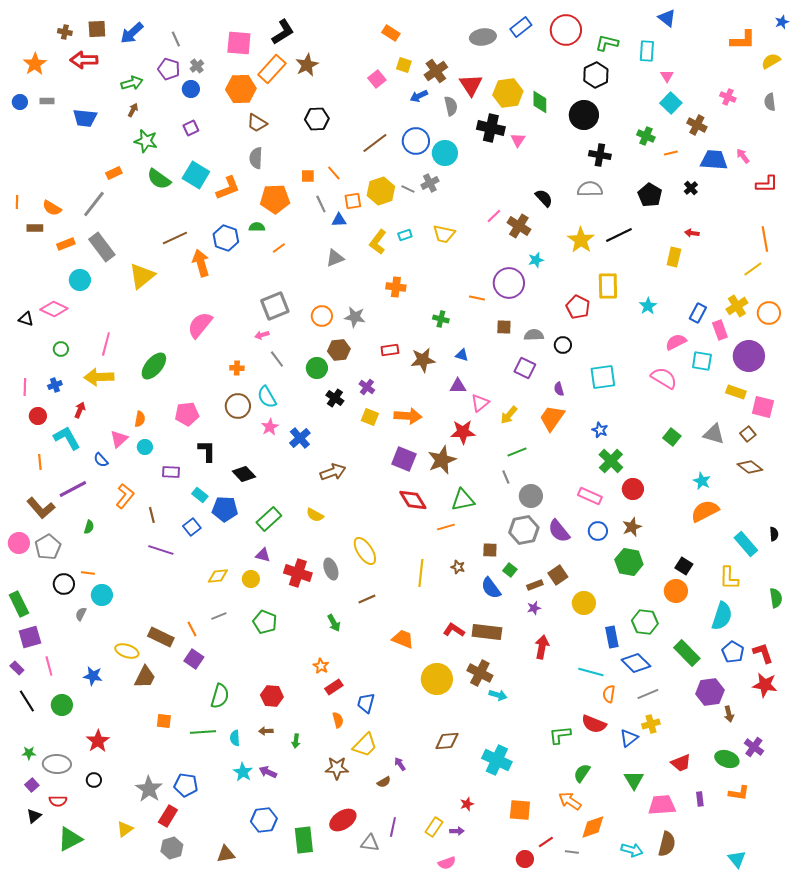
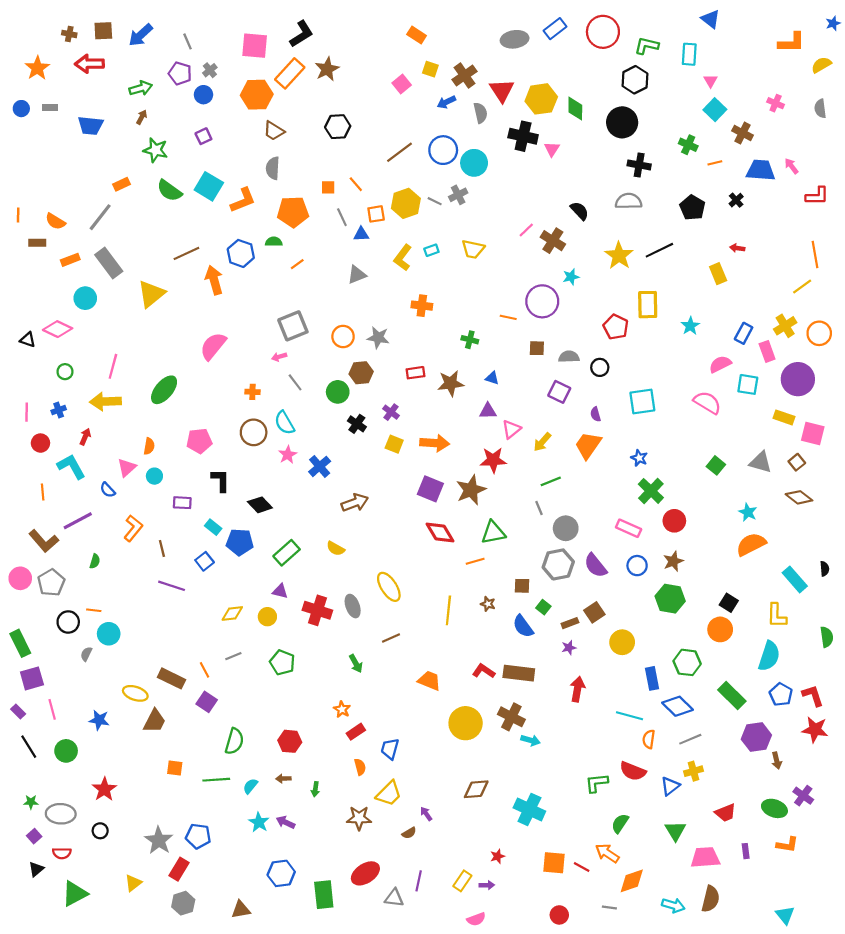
yellow rectangle: (674, 257) -> (718, 274), turned -36
cyan semicircle: (235, 738) -> (250, 786), turned 42
red line: (546, 842) -> (582, 867), moved, turned 63

